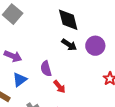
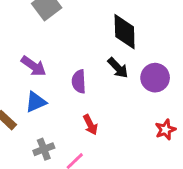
purple semicircle: (46, 69) -> (79, 81), moved

